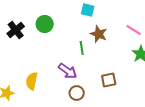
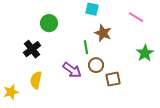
black cross: (16, 30) -> (32, 49), moved
pink line: (134, 30) -> (136, 17), moved
brown circle: (77, 93) -> (96, 65), moved

